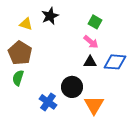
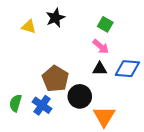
brown pentagon: (20, 53) -> (55, 79), moved
green semicircle: (18, 78) -> (15, 103), moved
blue cross: (48, 102) -> (42, 105), moved

